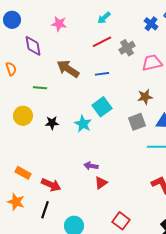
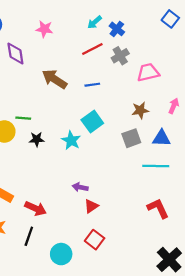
blue cross: (151, 24) -> (117, 29), moved
green line: (40, 88) -> (23, 118), moved
red square: (121, 221) -> (95, 240), moved

